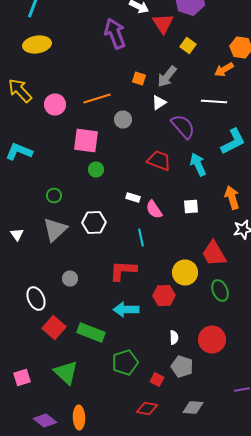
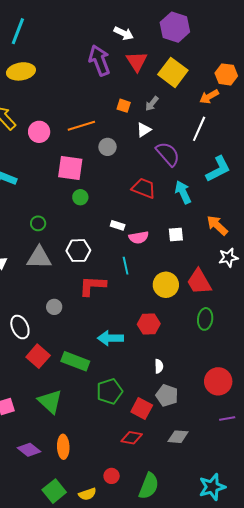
red triangle: (163, 24) -> (137, 61), moved
yellow square: (188, 46) -> (173, 72), size x1.8
gray arrow: (167, 76) -> (152, 104), size x0.7
white line: (214, 102) -> (199, 129), turned -70
orange arrow: (232, 198) -> (217, 225), turned -30
pink semicircle: (154, 210) -> (139, 237), turned -66
gray triangle: (55, 230) -> (39, 258), turned 44
red L-shape: (123, 270) -> (92, 286), moved
yellow circle: (185, 272) -> (166, 285), moved
green ellipse: (220, 290) -> (205, 319), turned 30
red circle: (212, 340) -> (218, 381), moved
red square: (157, 380) -> (142, 409), size x1.5

